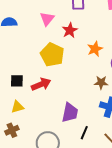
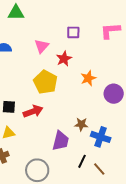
brown star: (101, 83) -> (81, 124), moved
black line: (84, 133) -> (82, 161), moved

